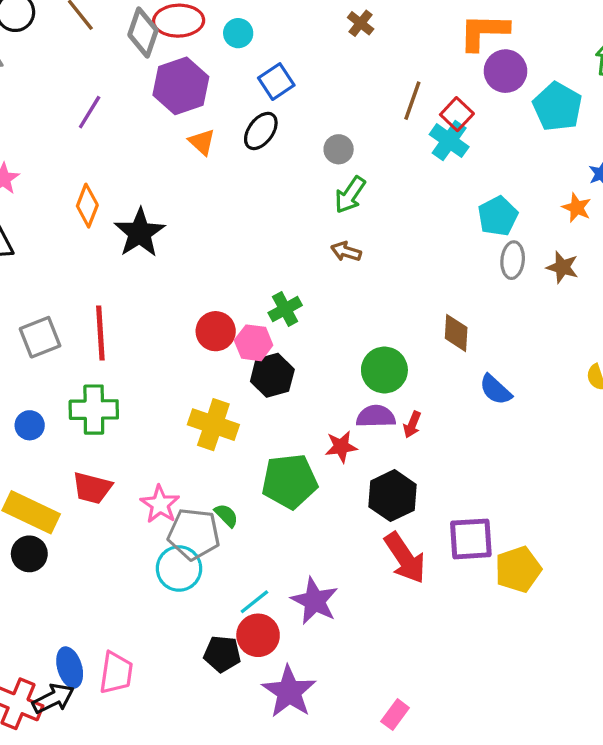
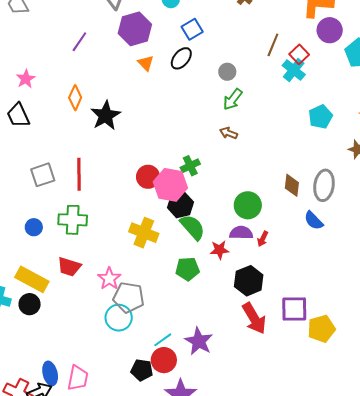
gray ellipse: (513, 260) -> (324, 185), moved, size x1.4
pink hexagon: (254, 343) -> (170, 185), size x1.5
green pentagon: (290, 481) -> (188, 269), size x0.7
green semicircle: (226, 515) -> (192, 227), moved, size x1.8

